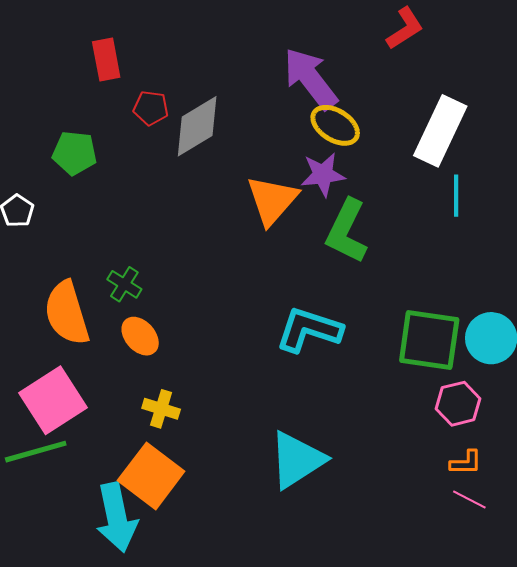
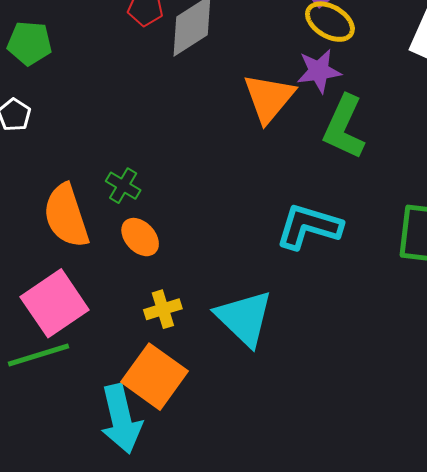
green pentagon: (75, 153) -> (30, 43), moved
yellow cross: (161, 409) -> (163, 309), turned -33
cyan triangle: (297, 460) -> (244, 318), moved, turned -42

